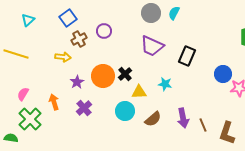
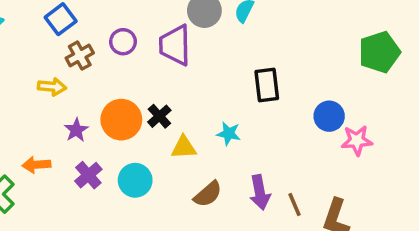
purple trapezoid: (152, 46) -> (175, 45), moved, turned 65
black rectangle: (187, 56) -> (267, 85), turned -30
orange arrow: (54, 102) -> (36, 165), turned -77
cyan circle: (125, 111) -> (135, 180), moved

